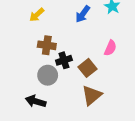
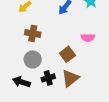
pink semicircle: (110, 48) -> (88, 38), turned 64
black cross: (64, 60) -> (48, 78), moved

